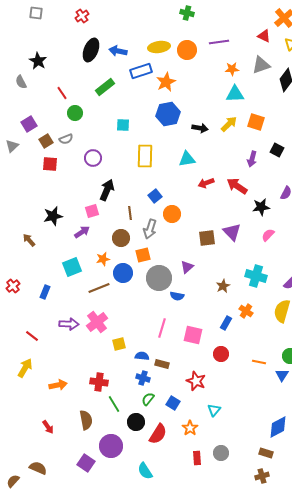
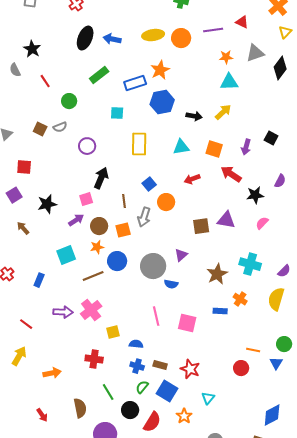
red triangle: (264, 36) -> (242, 22), moved
blue rectangle: (141, 71) -> (135, 83), moved
red line: (62, 93) -> (45, 81), moved
orange square: (256, 122) -> (214, 149), moved
purple square: (29, 124) -> (14, 195), moved
brown square: (46, 141) -> (40, 129), turned -32
red square: (50, 164) -> (24, 167), moved
red arrow: (206, 183) -> (192, 179), moved
purple triangle: (232, 232) -> (226, 220), turned -36
brown circle: (121, 238) -> (99, 226), moved
orange square: (143, 255) -> (123, 230), moved
brown star: (223, 286) -> (217, 274), size x1.5
blue rectangle: (226, 323) -> (220, 311), turned 64
pink line: (162, 328) -> (156, 316), turned -30
red circle: (221, 354) -> (241, 368), moved
brown rectangle: (162, 364) -> (160, 365), moved
red cross: (99, 382) -> (94, 359), moved
blue square: (173, 403) -> (167, 391), size x1.5

